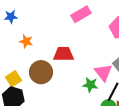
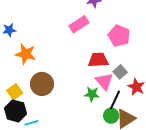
orange star: (26, 41) -> (26, 54), size x1.5
red trapezoid: (63, 54) -> (98, 60), moved

